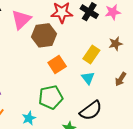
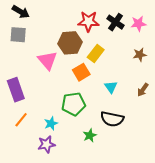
pink triangle: (21, 20) -> (48, 60), moved, turned -30
yellow rectangle: (91, 54) -> (96, 54), moved
black semicircle: (91, 110) -> (112, 119), turned 45

